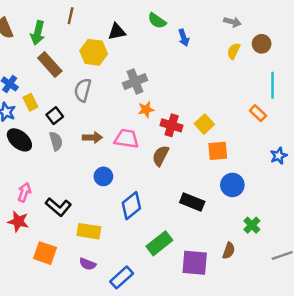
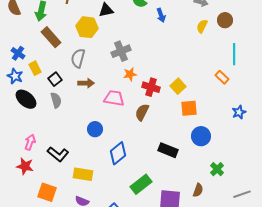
brown arrow: (92, 137) -> (86, 83), moved

